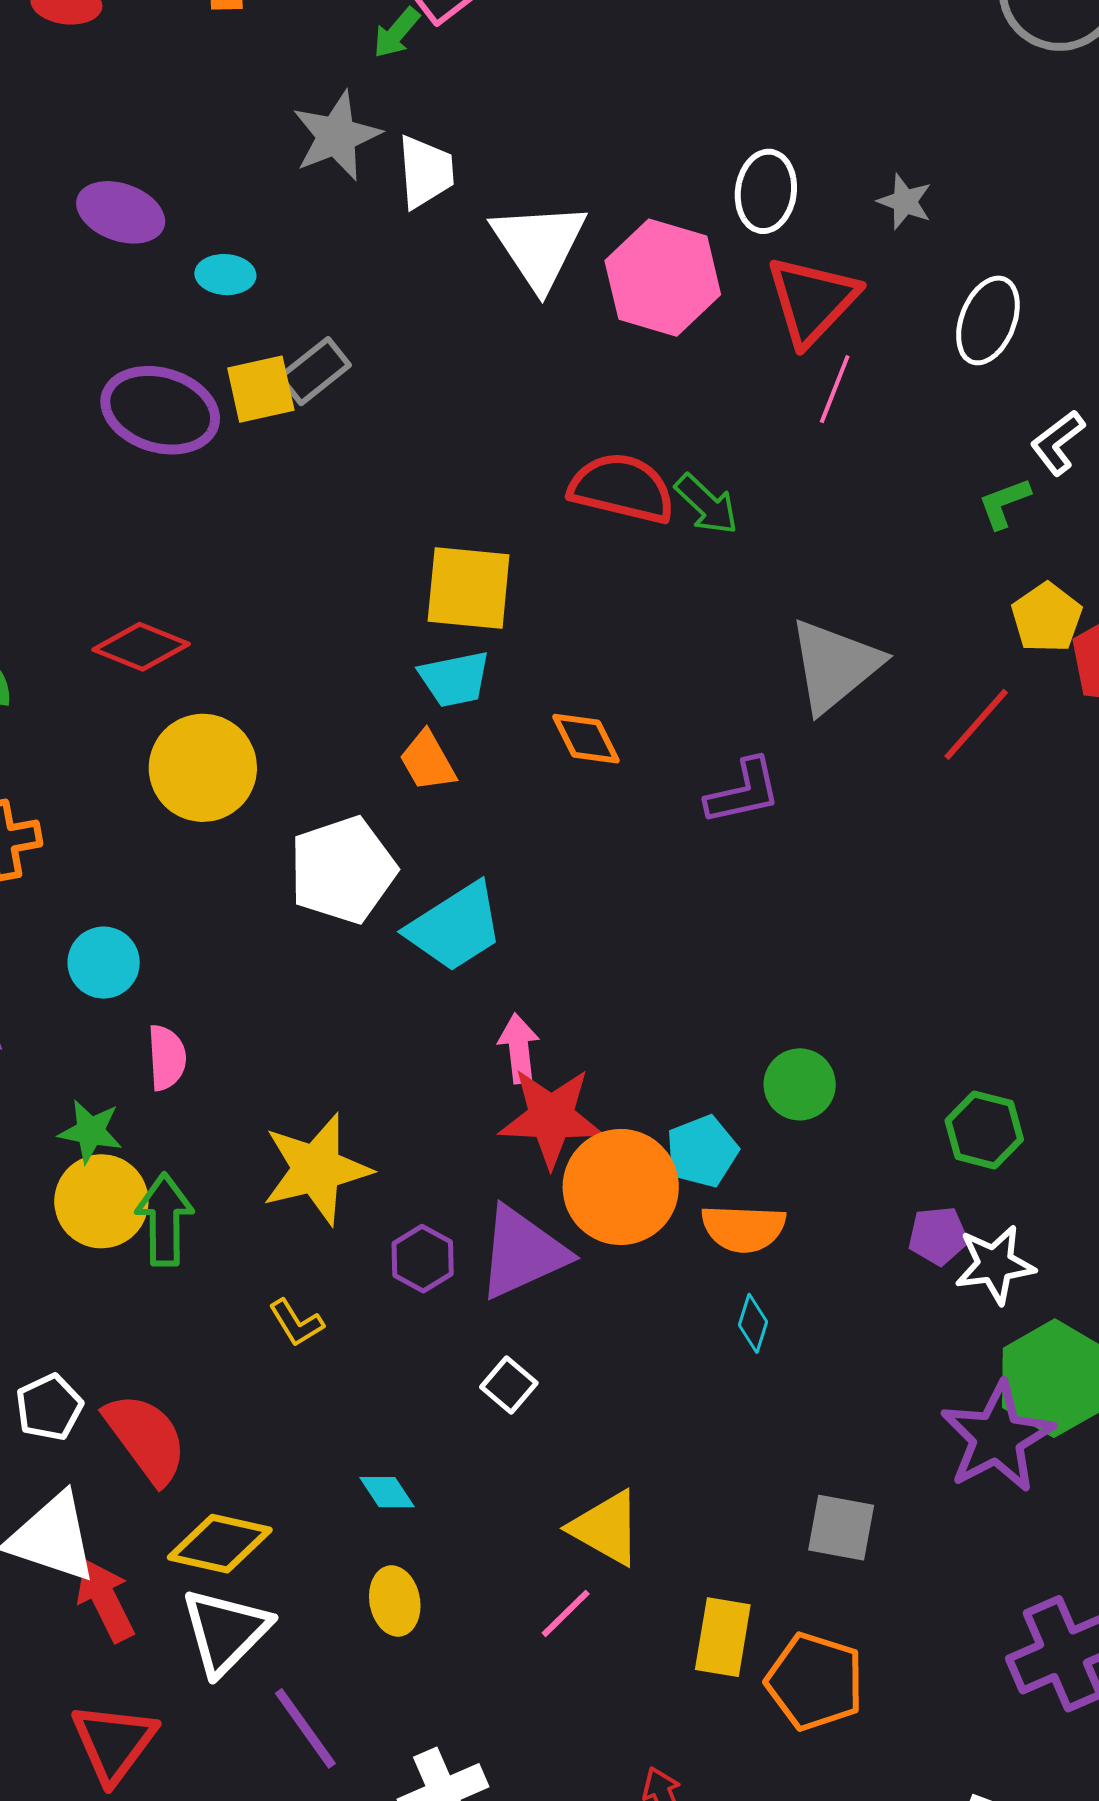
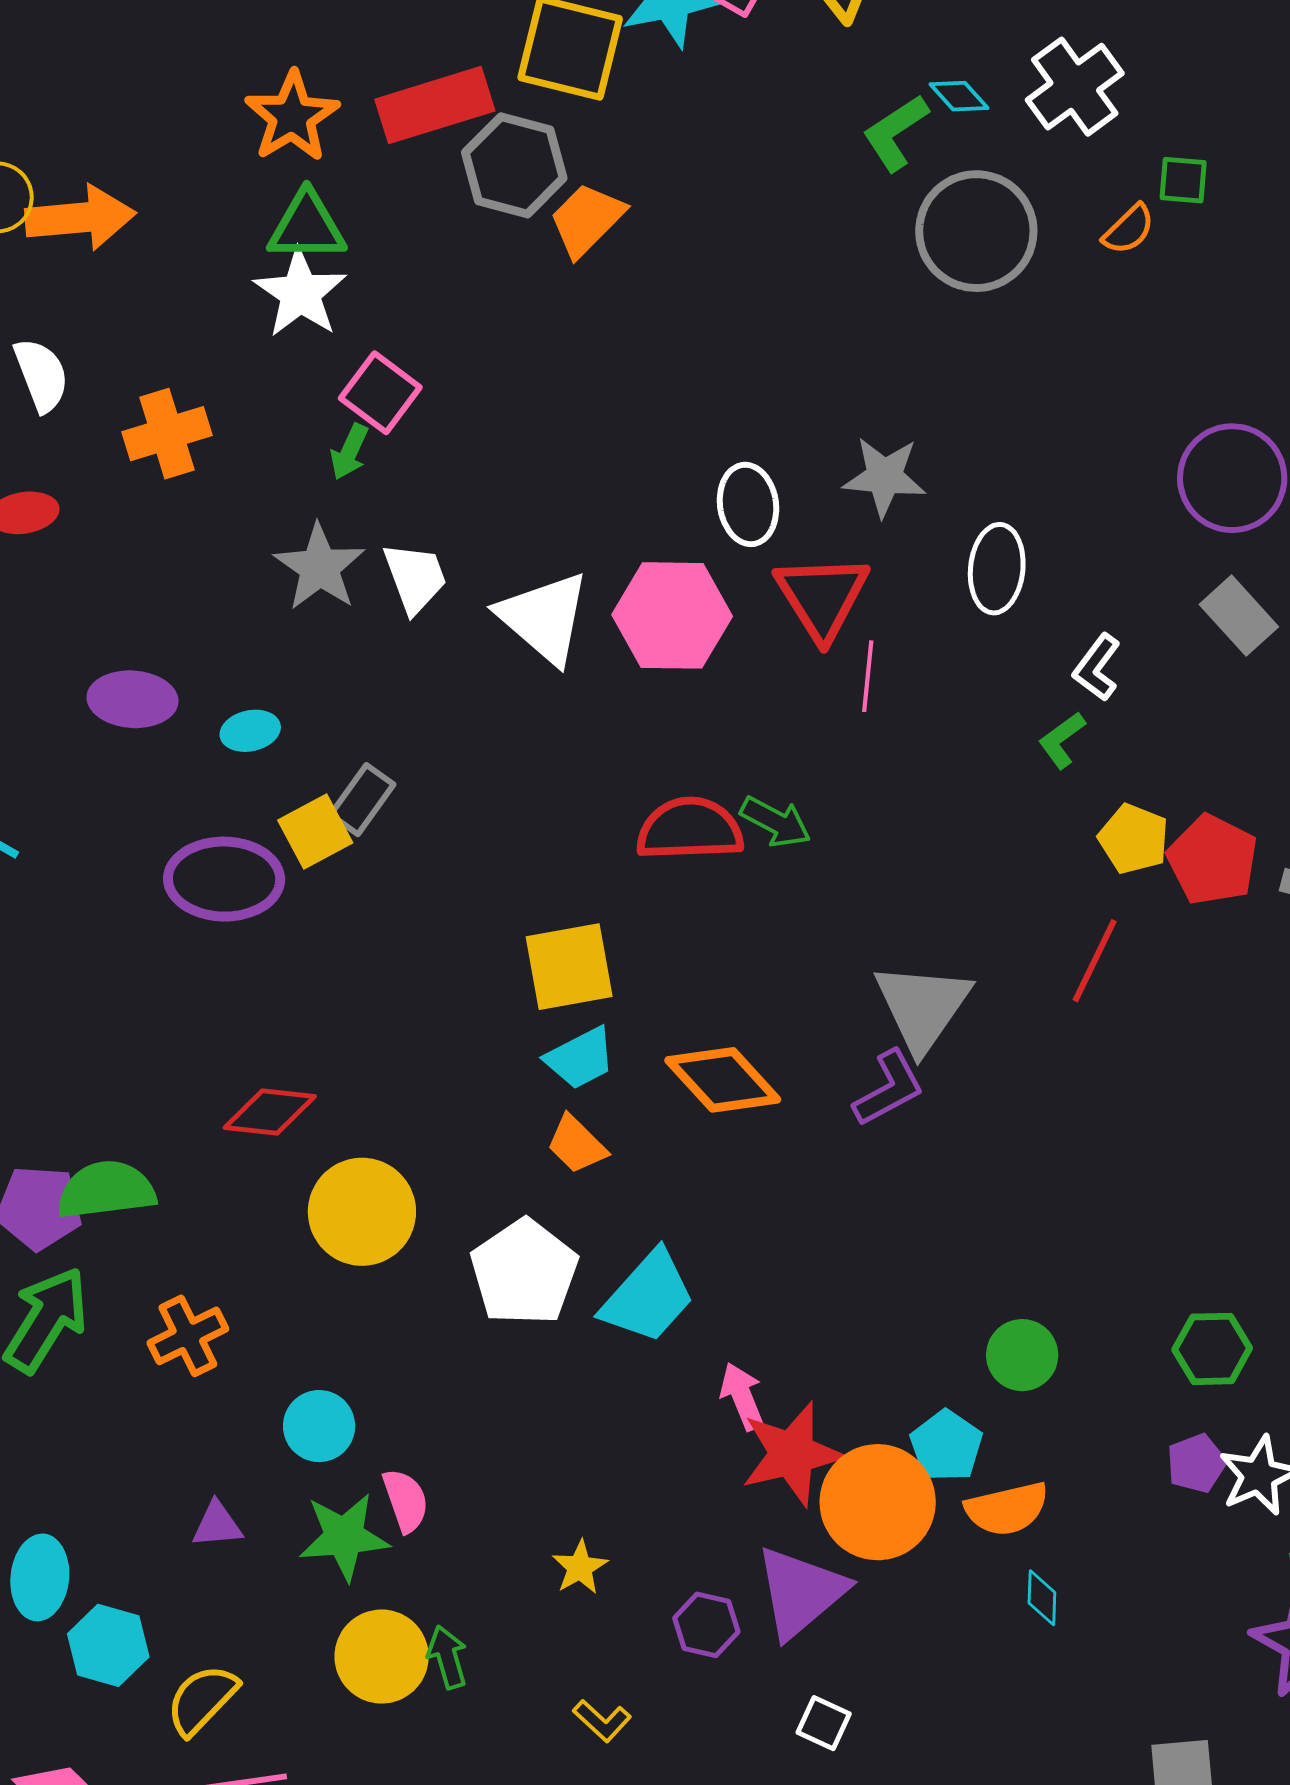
gray star: (905, 202) -> (884, 477), size x1.5
gray triangle: (835, 665) -> (922, 1007), moved
orange diamond: (586, 739) -> (723, 1080), size x1.5
green star: (90, 1131) -> (344, 1537), moved, size x1.4
yellow star: (316, 1169) -> (580, 1567), size x0.5
green arrow: (165, 1220) -> (447, 1657), size x0.7

